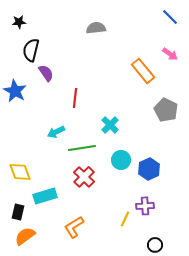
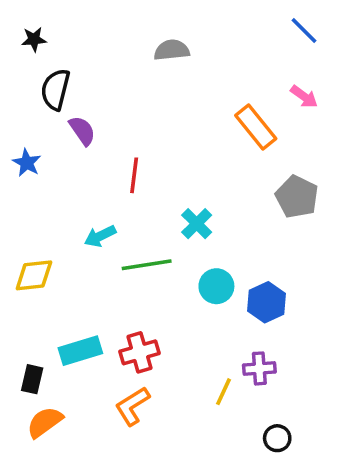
blue star: (15, 91) -> (27, 163), size x0.7
yellow diamond: (20, 172) -> (34, 275), moved, turned -75
red cross: (84, 177) -> (139, 352), moved, turned 30

